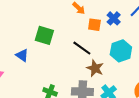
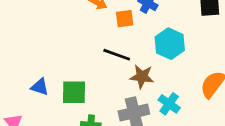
green square: (44, 35) -> (74, 92), moved

